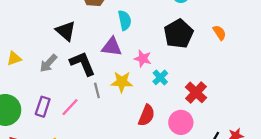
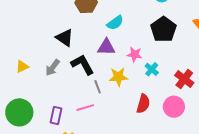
cyan semicircle: (125, 20) -> (115, 23), turned 72
purple rectangle: (43, 107) -> (56, 116), moved
pink line: (70, 107) -> (85, 108), moved, turned 36

